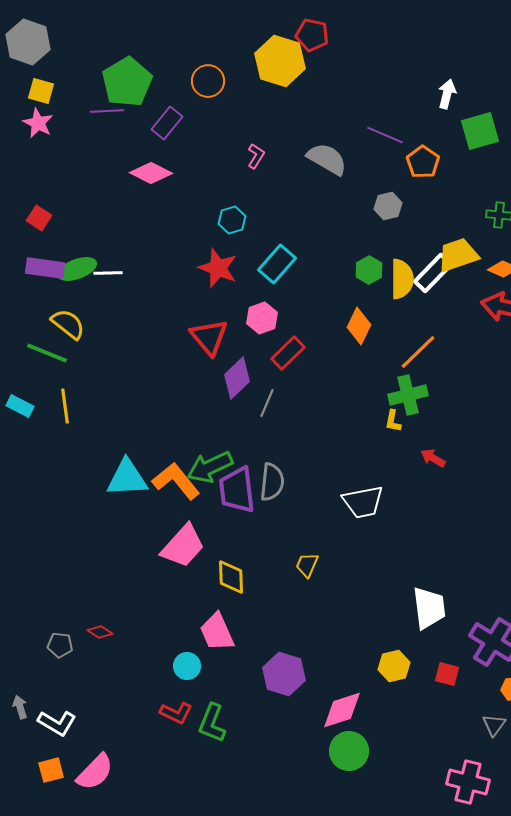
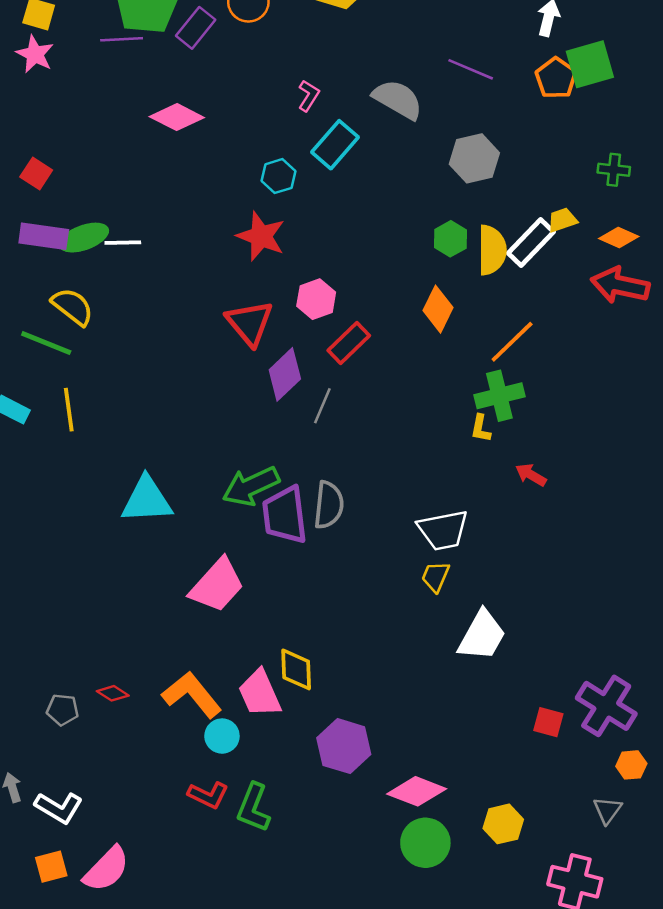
purple rectangle: (167, 123) -> (196, 28), moved
orange pentagon: (423, 162) -> (556, 78), moved
gray hexagon: (388, 206) -> (474, 158), size x1.4
yellow trapezoid: (458, 255) -> (562, 220), size x0.6
cyan rectangle: (277, 264) -> (335, 145), moved
orange L-shape: (176, 481) -> (192, 695), moved
yellow trapezoid: (307, 565) -> (435, 577), moved
yellow diamond: (231, 577) -> (296, 669), moved
white trapezoid: (429, 608) -> (482, 636), moved, turned 36
yellow hexagon: (394, 666) -> (503, 824), moved
red square: (447, 674) -> (548, 722), moved
pink diamond: (342, 710) -> (417, 791), turned 39

